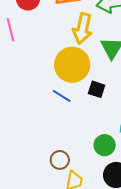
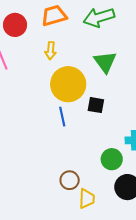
yellow arrow: (83, 29) -> (51, 51), moved, size x0.6
blue line: (62, 96) -> (62, 117), turned 54

